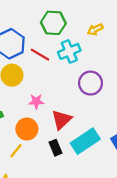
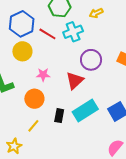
red triangle: (62, 120) -> (75, 81), moved
black rectangle: (56, 148) -> (59, 116), turned 32
yellow line: (16, 151) -> (33, 126), moved

